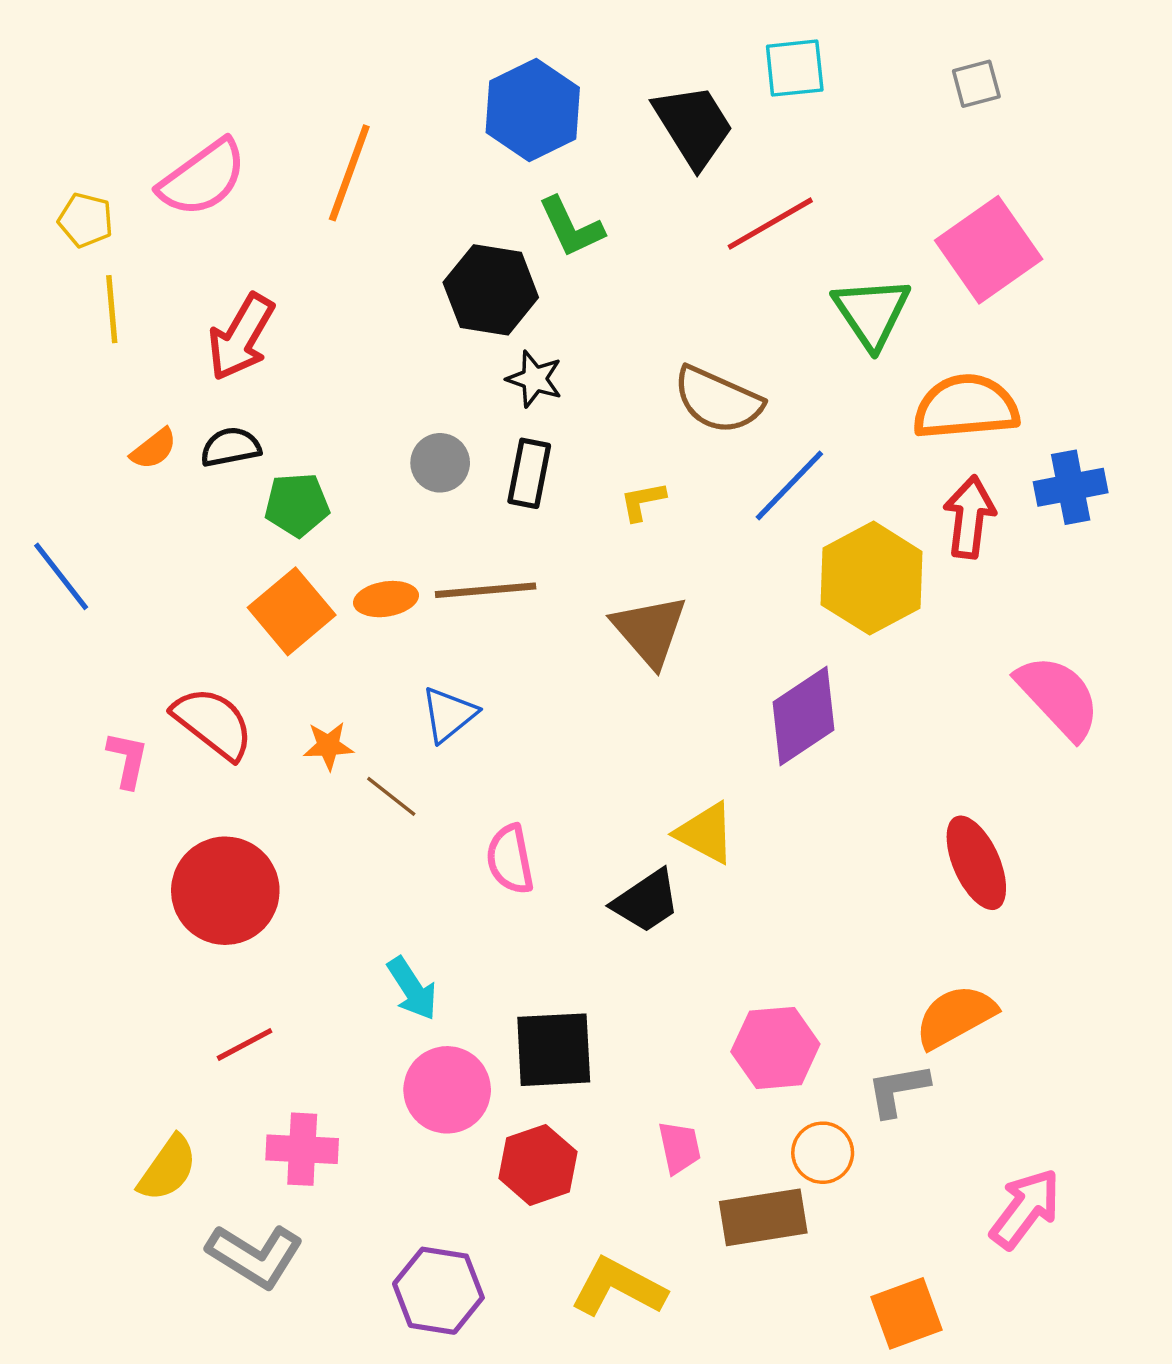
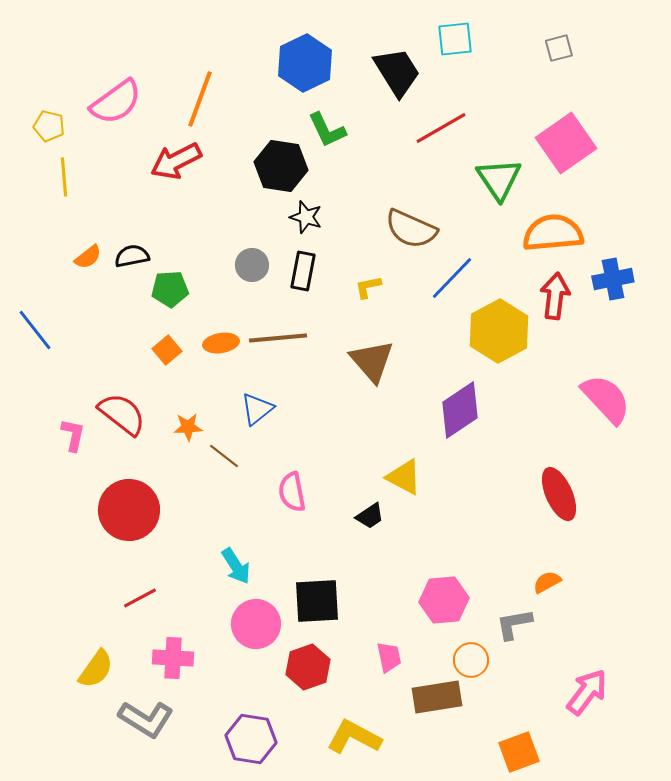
red arrow: (241, 337) -> (176, 161), moved, turned 33
orange square: (292, 611) -> (167, 350), size x0.6
black trapezoid: (646, 901) -> (370, 516), size x0.7
orange semicircle: (955, 1016) -> (547, 582), size x0.6

